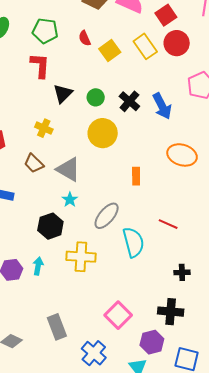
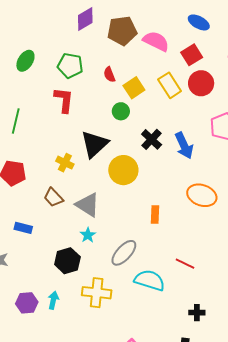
black triangle: (63, 94) -> (94, 144), moved, size x1.4
green circle: (96, 97) -> (121, 111), moved
cyan semicircle: (133, 242) -> (150, 280), turned -60

